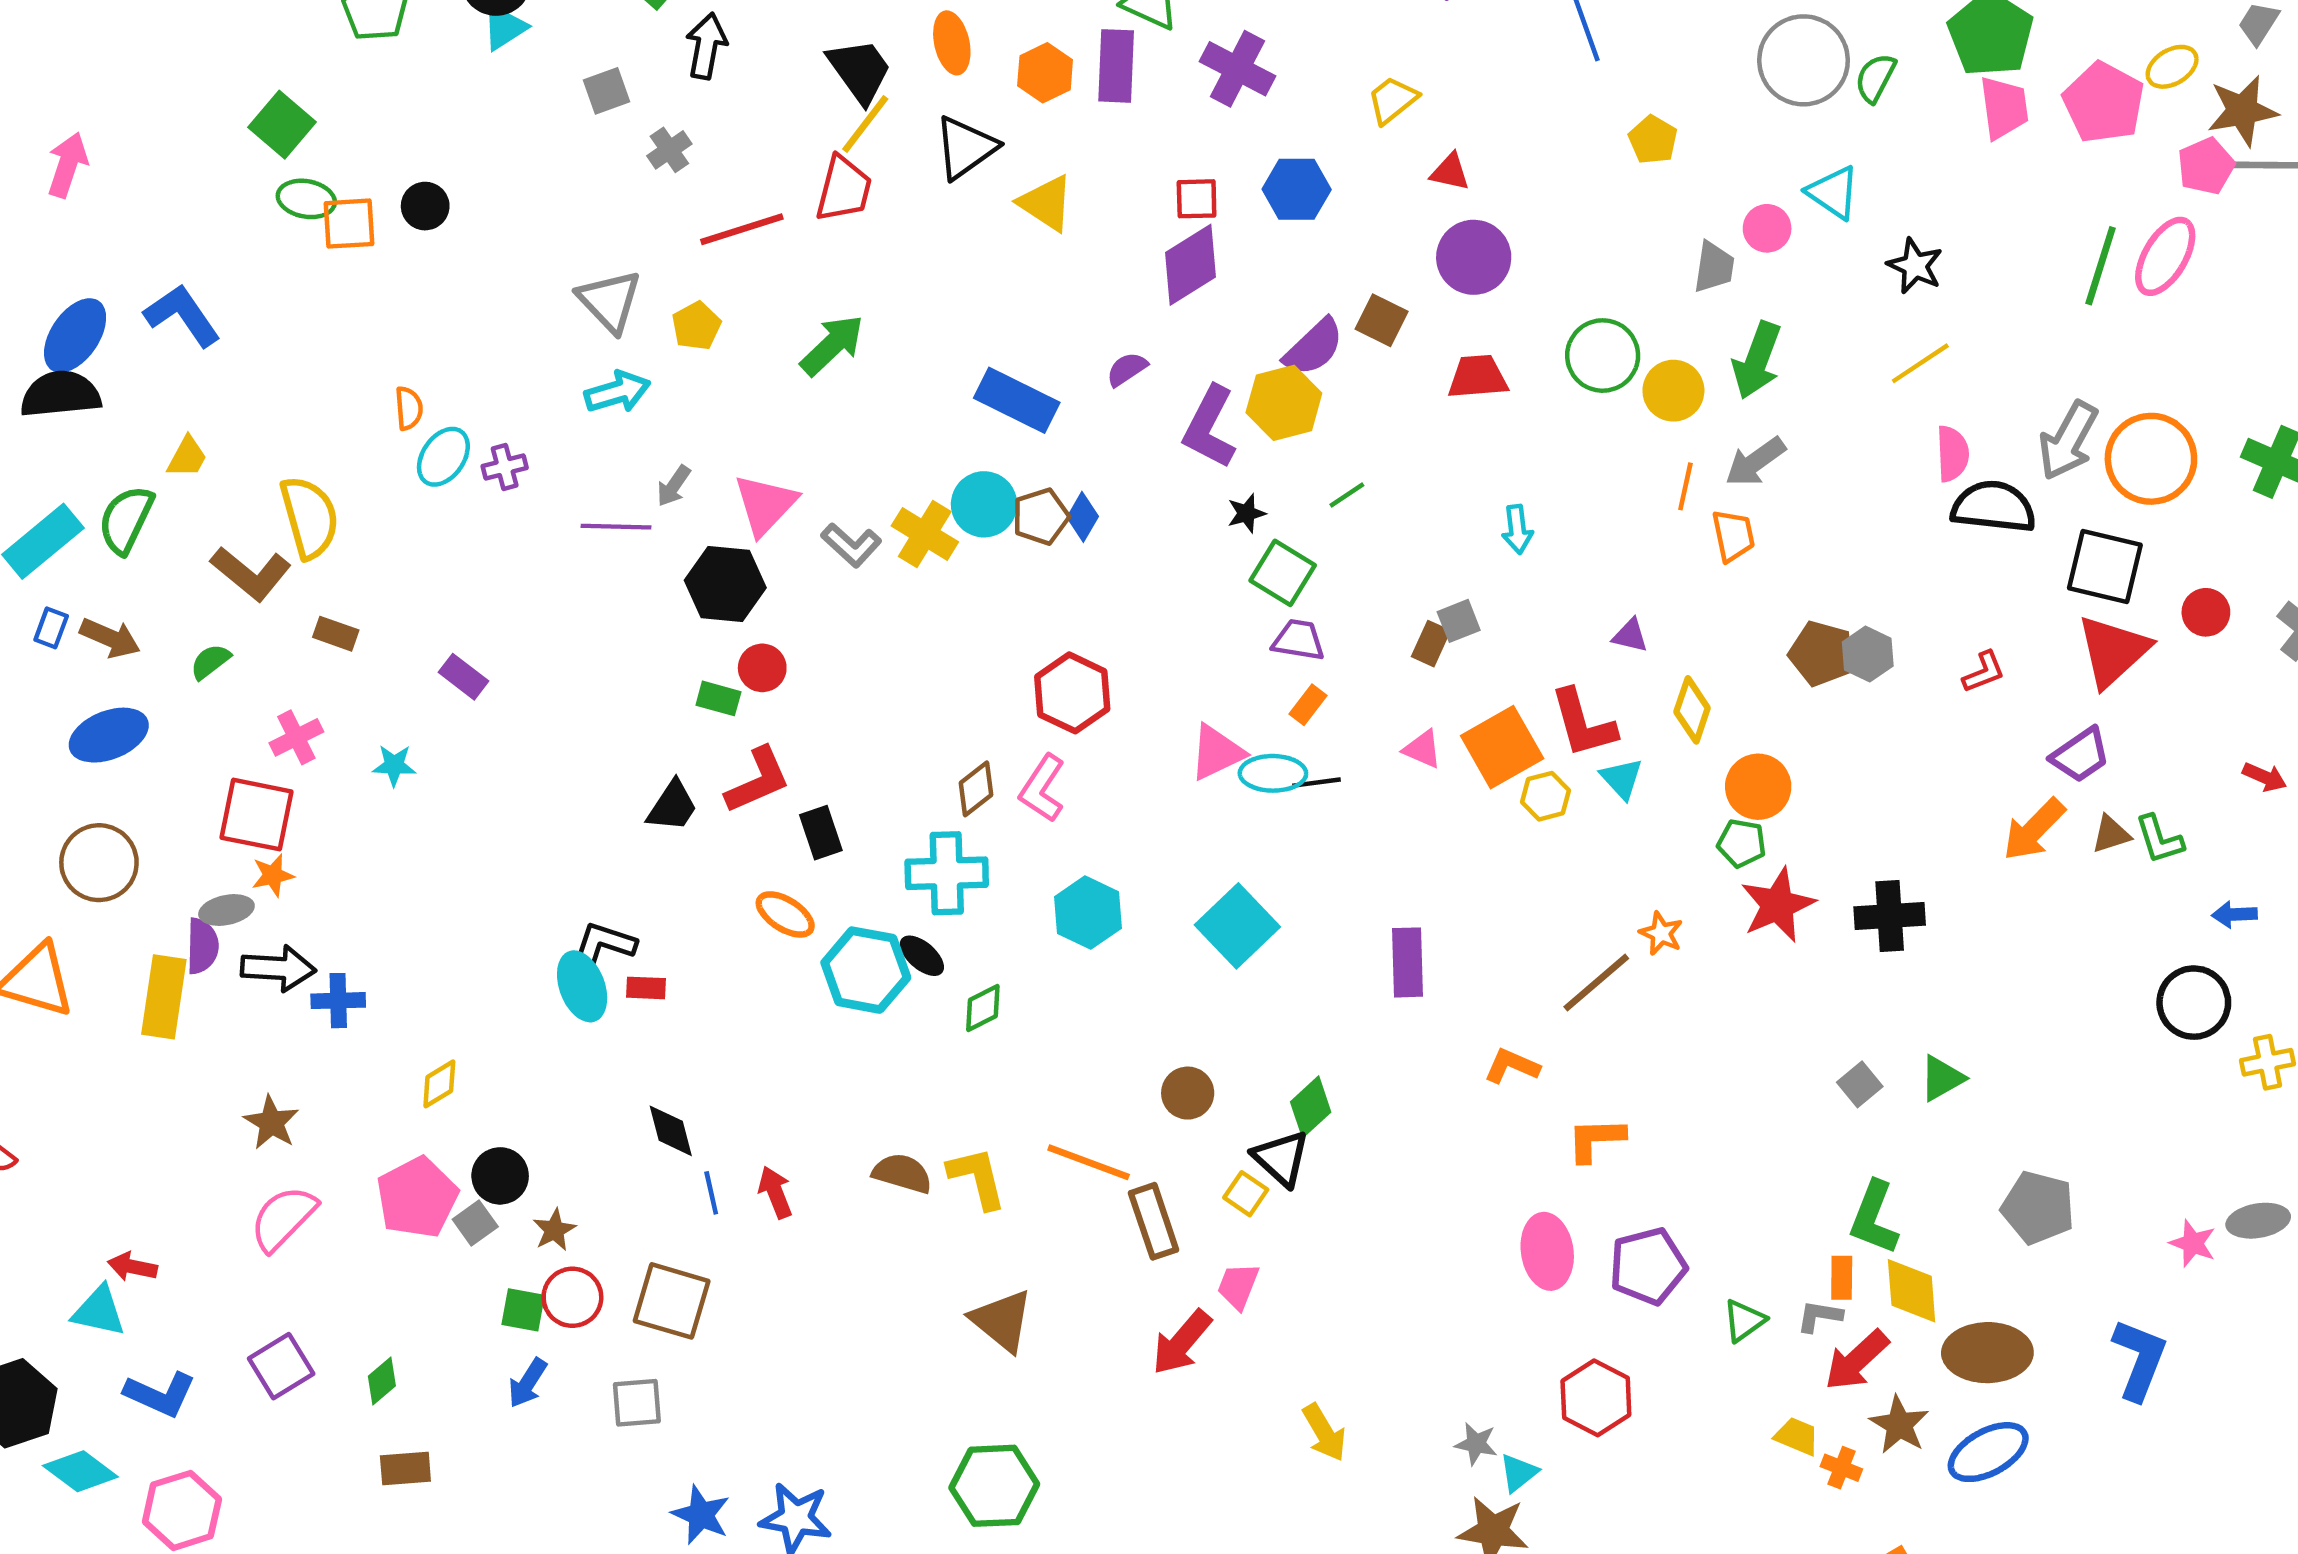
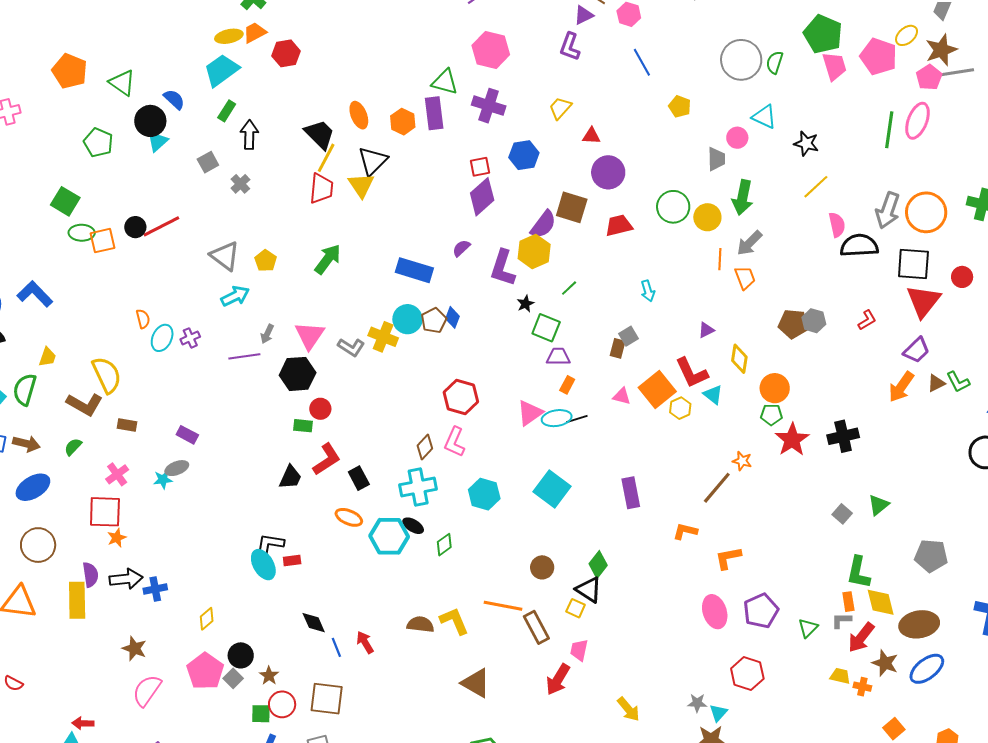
yellow triangle: (1046, 203) -> (361, 185), moved, turned 32
red line: (742, 229) -> (161, 226), moved
brown square: (1382, 320) -> (572, 207), size x1.4
purple triangle: (1630, 636) -> (706, 330), turned -30
gray ellipse: (226, 910) -> (177, 468), moved

